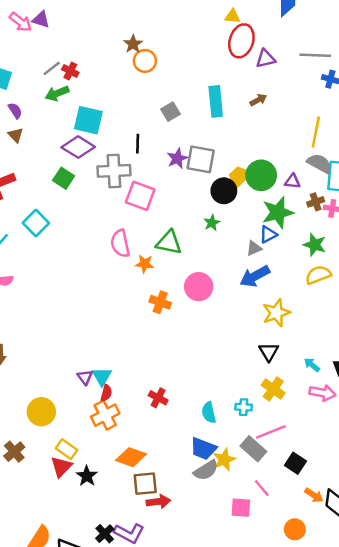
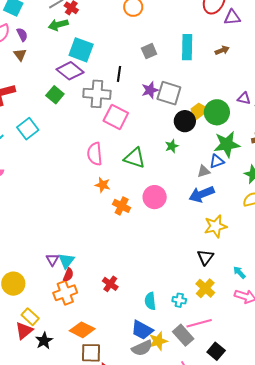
purple triangle: (292, 181) -> (244, 98), moved
orange star: (145, 264) -> (103, 185), moved

